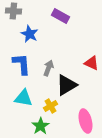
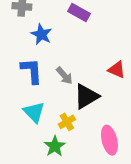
gray arrow: (48, 68) -> (64, 76), turned 119
cyan triangle: (23, 98) -> (34, 112), turned 36

